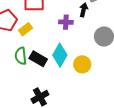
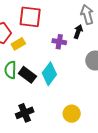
yellow circle: (82, 64) -> (72, 114), moved

